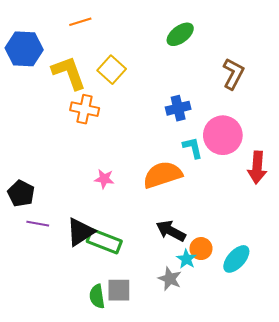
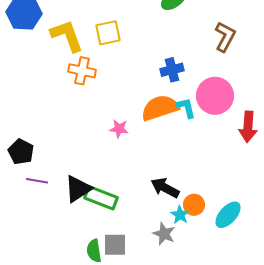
yellow square: (112, 70) -> (108, 33), turned 36
orange semicircle: (163, 175) -> (160, 108), moved
pink star: (104, 179) -> (119, 129), moved

